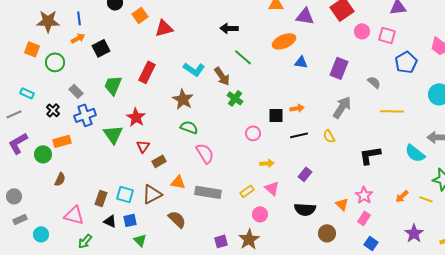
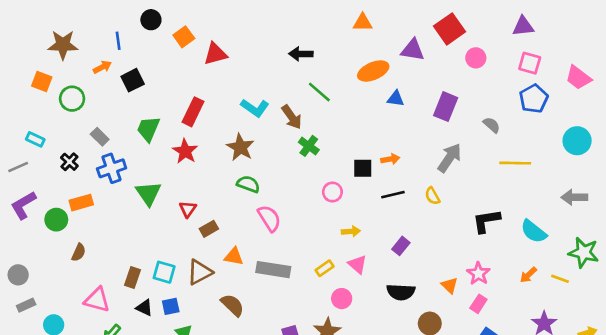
purple triangle: (305, 16) -> (413, 50), moved
blue line: (79, 18) -> (118, 41), moved
pink square: (387, 35) -> (530, 63), moved
red star: (136, 117) -> (185, 151), moved
cyan semicircle: (415, 153) -> (534, 231), moved

